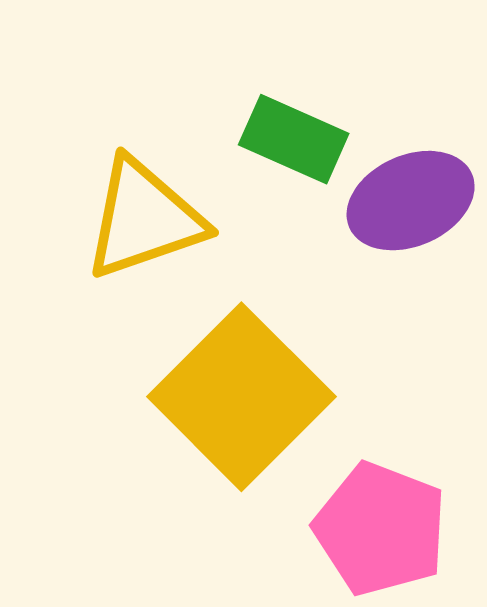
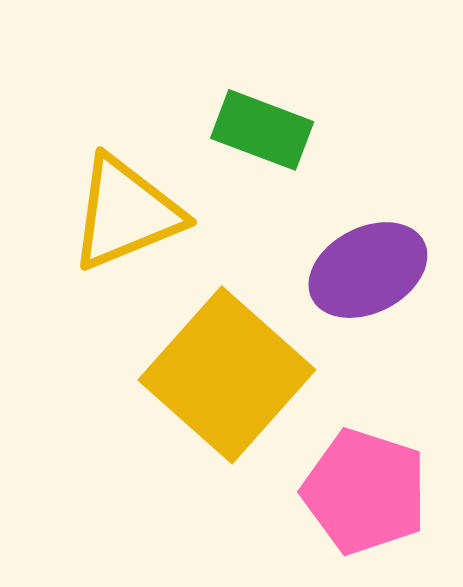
purple ellipse: (411, 201) -> (368, 270), moved

